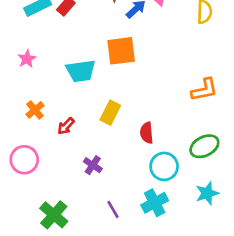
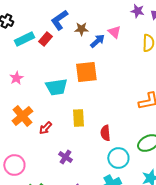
orange cross: (35, 110) -> (22, 116), size x1.5
yellow rectangle: (110, 113) -> (78, 118), turned -30
pink circle: (24, 160) -> (14, 165), moved

